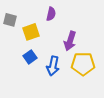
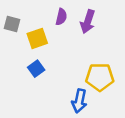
purple arrow: (70, 41) -> (88, 22), moved
blue arrow: (53, 66) -> (79, 101), moved

